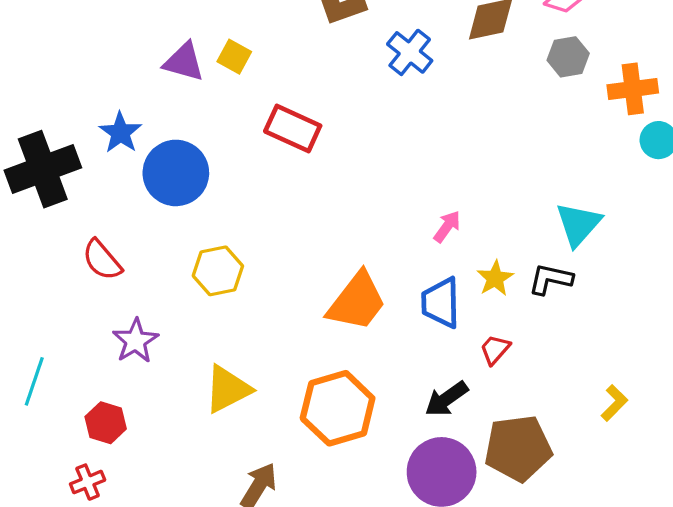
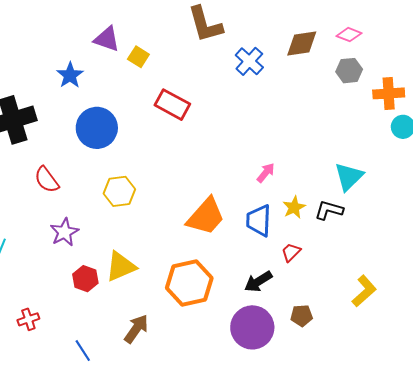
purple triangle: (184, 62) -> (107, 39), moved
blue star: (120, 133) -> (70, 75), moved
yellow L-shape: (614, 403) -> (364, 291), size x1.4
red hexagon: (106, 423) -> (85, 279), moved
brown pentagon: (518, 448) -> (302, 316), size x0.5

